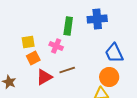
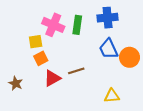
pink cross: (56, 46) -> (53, 25), moved, size x1.5
blue trapezoid: (114, 53) -> (109, 49), moved
orange circle: (109, 77) -> (130, 57), moved

